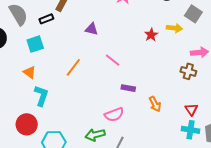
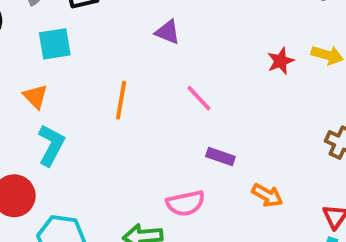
orange line: (73, 67) -> (121, 100), turned -36
orange arrow: (155, 104) -> (267, 195), turned -42

